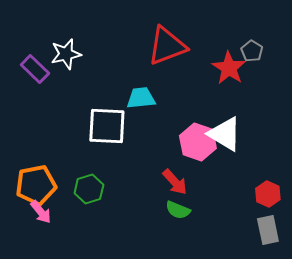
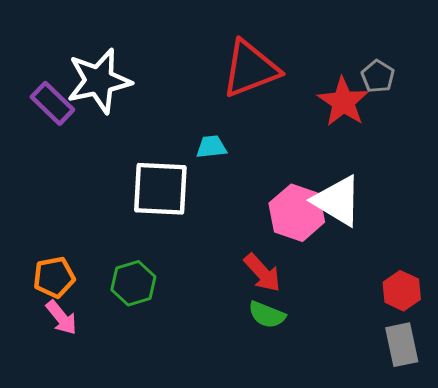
white star: (66, 54) -> (99, 81), size x1.4
cyan trapezoid: (141, 98) -> (211, 147), size x0.7
orange pentagon: (36, 185) -> (54, 277), size x0.7

